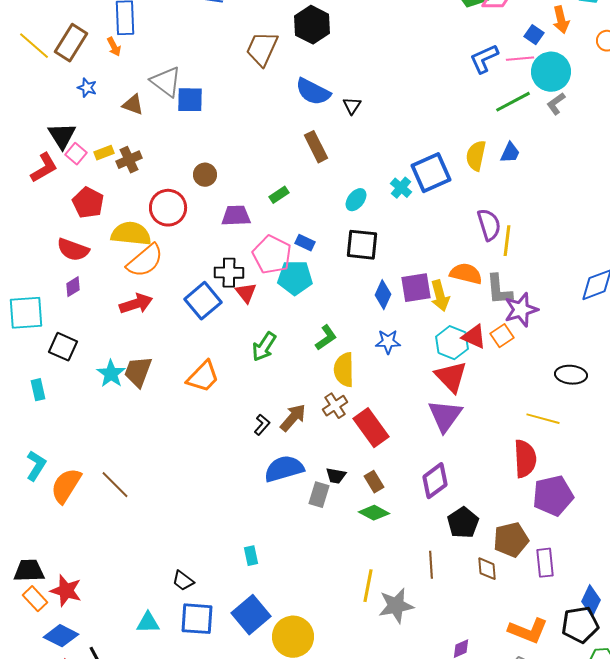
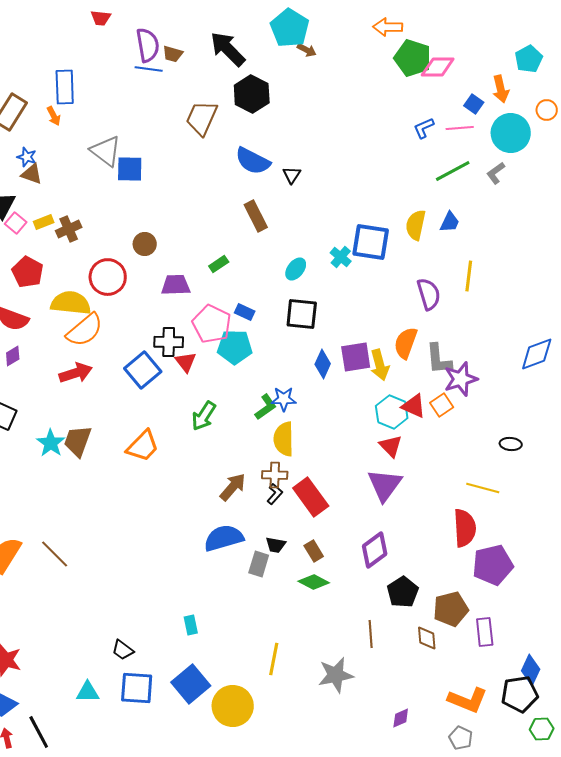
blue L-shape: (484, 59) -> (424, 128), size x0.7
cyan circle: (551, 72) -> (511, 133), moved
brown triangle: (133, 105) -> (32, 174), moved
blue square: (431, 173) -> (371, 242), turned 33
yellow line: (507, 241) -> (469, 276), moved
orange semicircle: (466, 274) -> (406, 343), turned -84
blue star: (388, 342) -> (284, 399), moved
black ellipse: (571, 375) -> (511, 444), size x0.7
red triangle: (451, 377) -> (391, 446), size x0.7
brown cross: (335, 406) -> (275, 475), turned 35
black L-shape: (262, 425) -> (275, 494), moved
yellow line: (368, 586) -> (274, 659), moved

